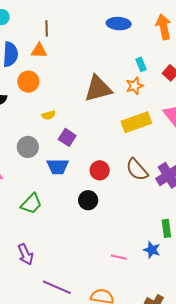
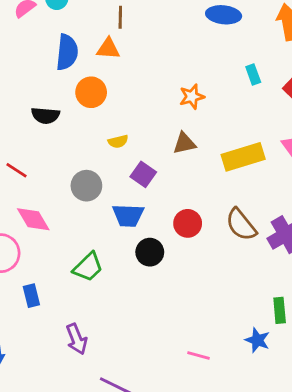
orange star: (135, 86) -> (192, 97), moved
brown triangle: (98, 89) -> (184, 143), moved, size x0.6
black circle: (88, 200) -> (150, 252), moved
pink line: (119, 257) -> (199, 355), moved

